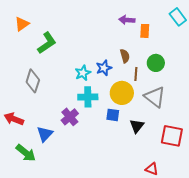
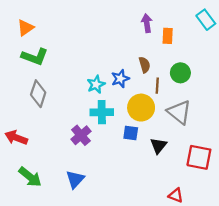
purple arrow: (127, 20) -> (147, 23), turned 77
green L-shape: (47, 43) -> (35, 57), moved, turned 55
blue triangle: (45, 134) -> (75, 179), moved

